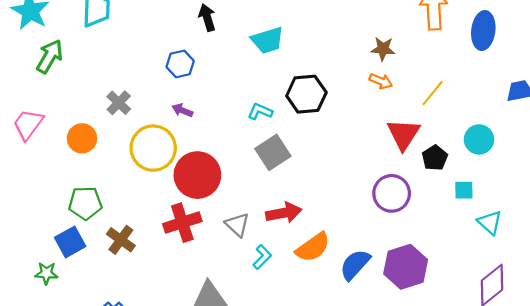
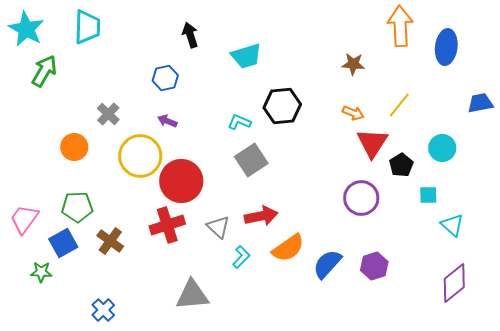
orange arrow: (381, 81) -> (353, 113), moved
pink trapezoid: (28, 124) -> (24, 219), moved
purple hexagon: (406, 267) -> (374, 266), size x0.7

